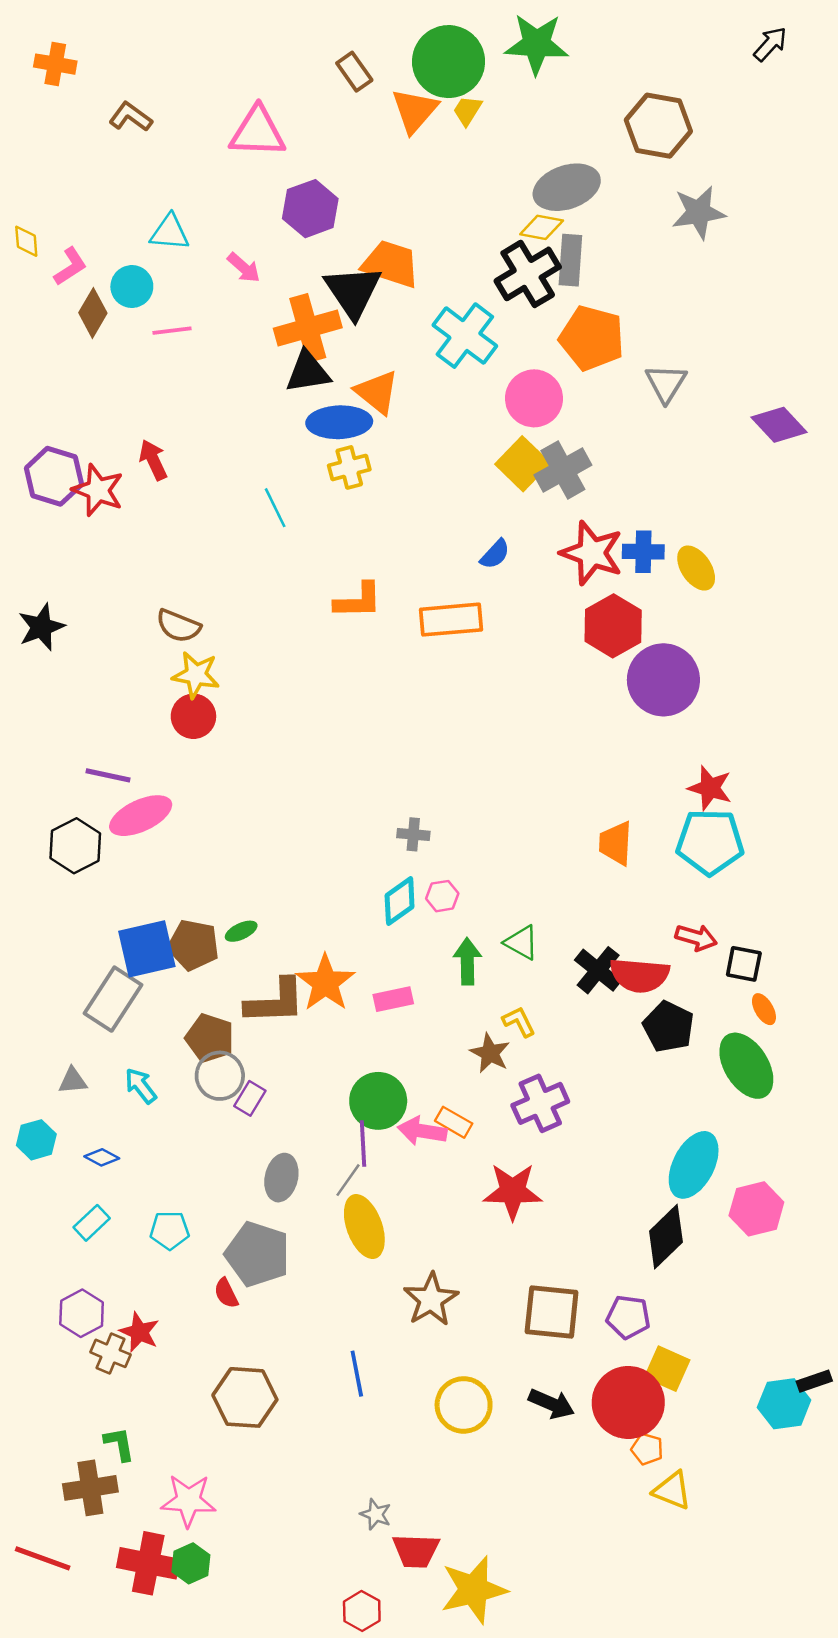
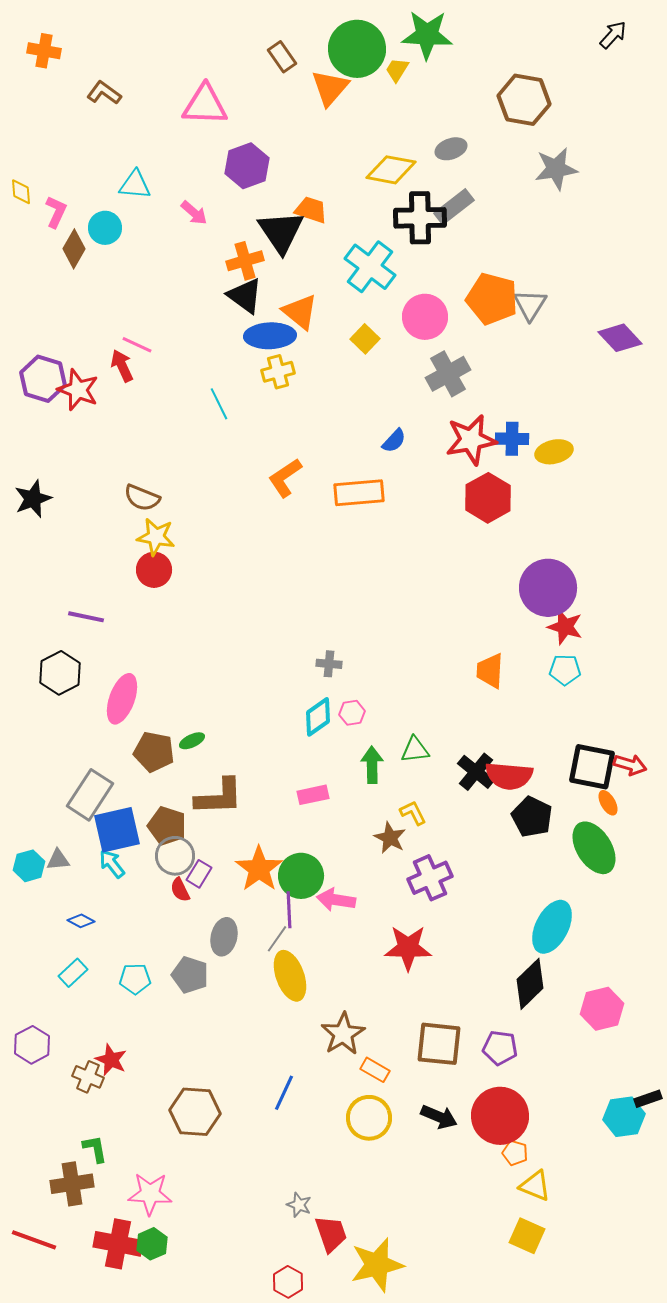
yellow trapezoid: (467, 111) -> (397, 70), moved
gray ellipse: (567, 187) -> (451, 149), size x0.6
yellow diamond: (542, 227) -> (391, 170), moved, size x1.4
gray rectangle: (570, 260) -> (454, 207), turned 48
orange trapezoid: (391, 264) -> (311, 210), size x0.7
pink L-shape: (70, 266) -> (56, 212), turned -32
black cross: (528, 274) -> (420, 218), turned 30
orange cross: (308, 328) -> (245, 261), size x0.7
pink line: (172, 331) -> (137, 345), moved, turned 32
orange pentagon: (592, 338) -> (492, 299), moved
black triangle: (308, 372) -> (245, 296), turned 45
yellow square: (523, 464) -> (365, 339), moved, size x0.7
red star: (592, 553) -> (471, 440), turned -30
yellow ellipse: (696, 568) -> (554, 452), turned -69
orange L-shape: (358, 601) -> (285, 478), turned 147
purple circle: (663, 680) -> (548, 588), moved
pink ellipse: (141, 816) -> (122, 699), moved, turned -45
cyan pentagon: (710, 842) -> (565, 670), size x0.6
red arrow: (696, 937) -> (630, 765), moved
green triangle: (521, 943) -> (415, 750), turned -36
blue square: (147, 949) -> (117, 830), moved
black square: (744, 964) -> (592, 767), size x1.6
orange star: (325, 983) -> (259, 869), moved
orange rectangle: (454, 1122) -> (375, 1070), moved
cyan hexagon: (36, 1140) -> (29, 866), moved
pink hexagon: (756, 1209) -> (602, 1009), moved
gray pentagon: (258, 1254) -> (190, 975), moved, size x0.7
red semicircle: (226, 1293) -> (180, 890), moved
purple hexagon: (82, 1313) -> (32, 1045), moved
yellow square: (667, 1369) -> (527, 1236), moved
blue line: (357, 1374) -> (284, 1093), turned 36
red trapezoid: (416, 1551) -> (331, 1234), turned -111

